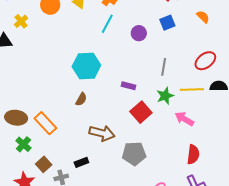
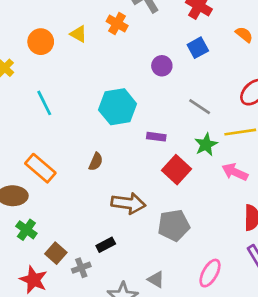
cyan line: (107, 24) -> (44, 103), moved, turned -48
cyan hexagon: (86, 66) -> (118, 107), moved
gray line: (164, 67) -> (200, 107), turned -60
orange rectangle: (45, 123) -> (40, 168), moved

